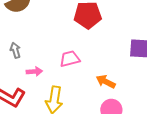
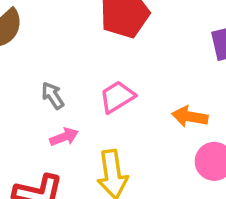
gray arrow: (15, 50) -> (53, 96), moved

